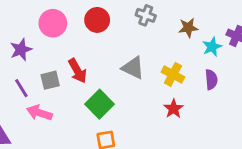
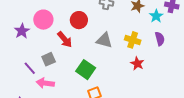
red circle: (97, 20) -> (79, 20), moved
purple star: (21, 50) -> (22, 31), moved
red arrow: (77, 71) -> (65, 39), moved

